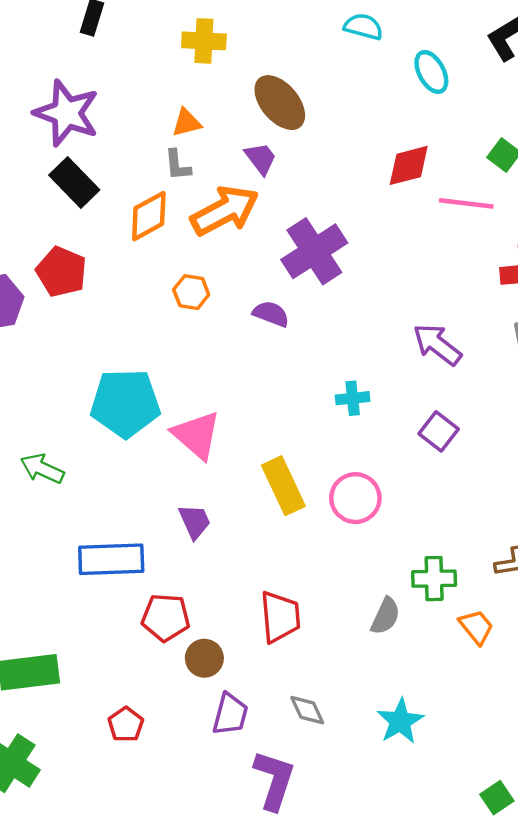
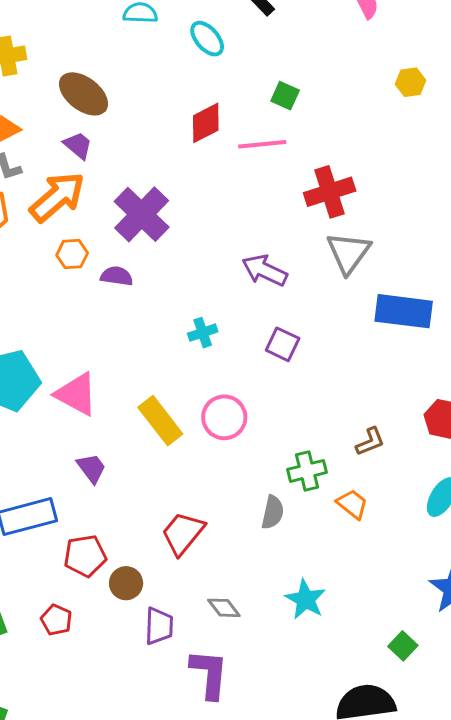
orange hexagon: (191, 292) -> (72, 254), moved
red trapezoid: (280, 617) -> (183, 533), turned -123
red pentagon: (126, 724) -> (56, 620), moved

